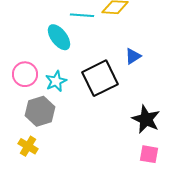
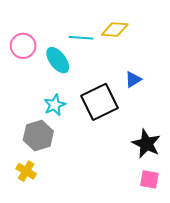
pink circle: (25, 74) -> (23, 46), moved

